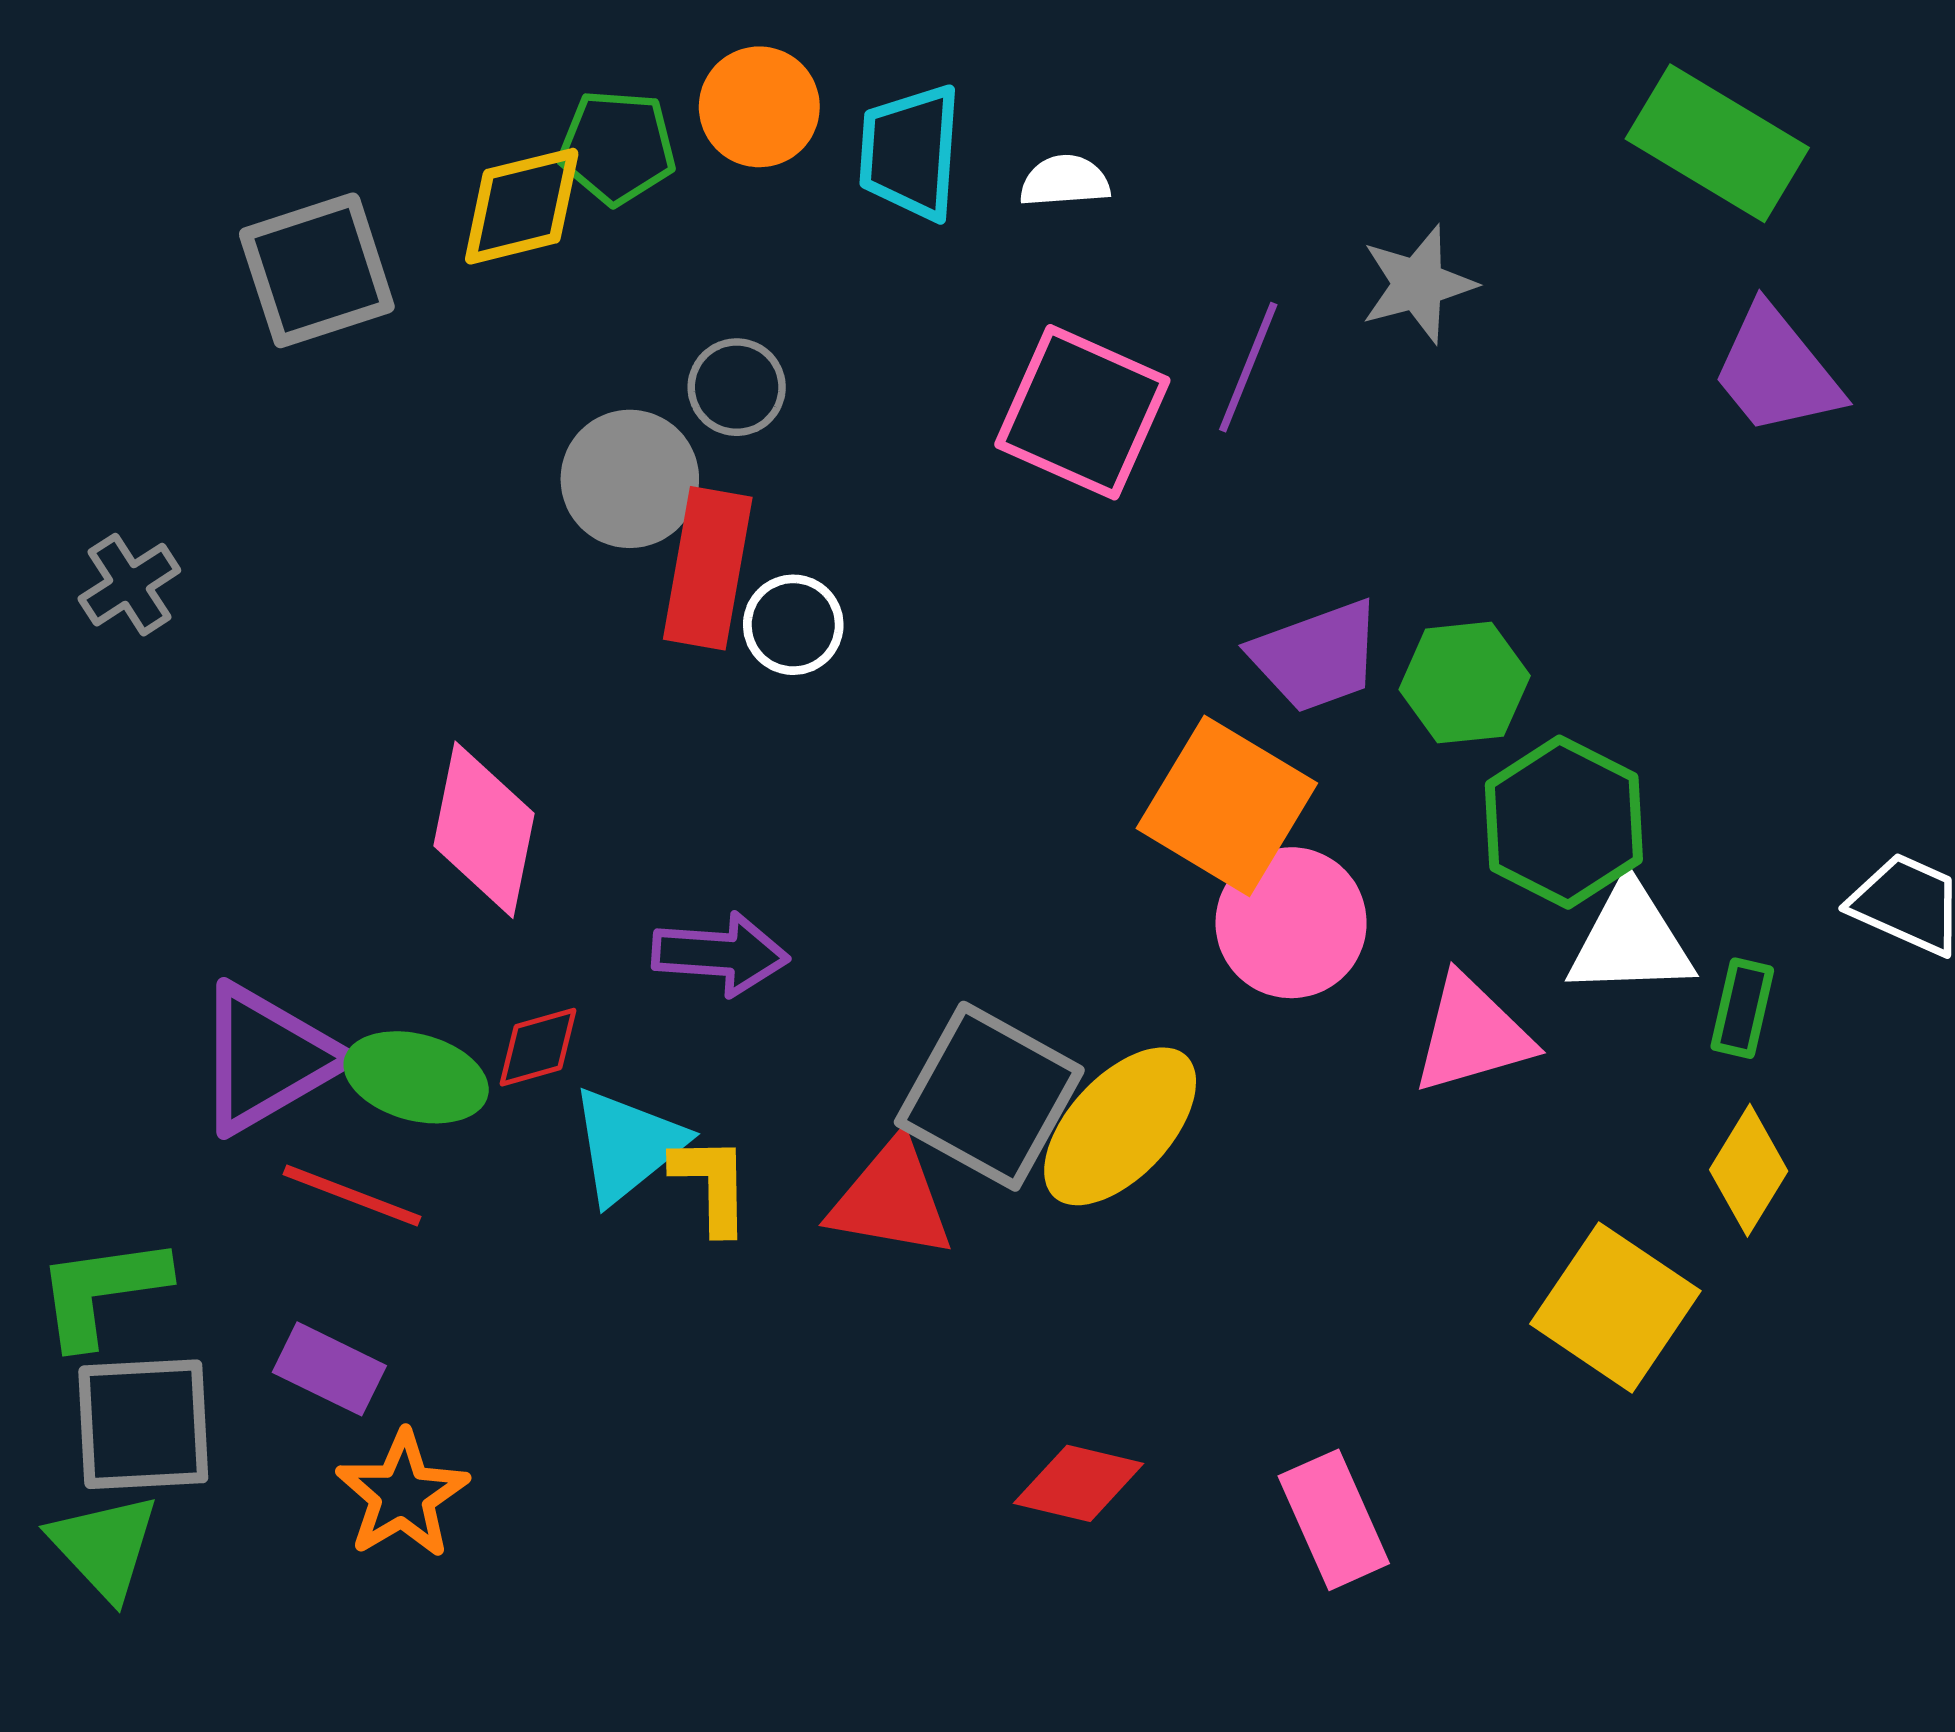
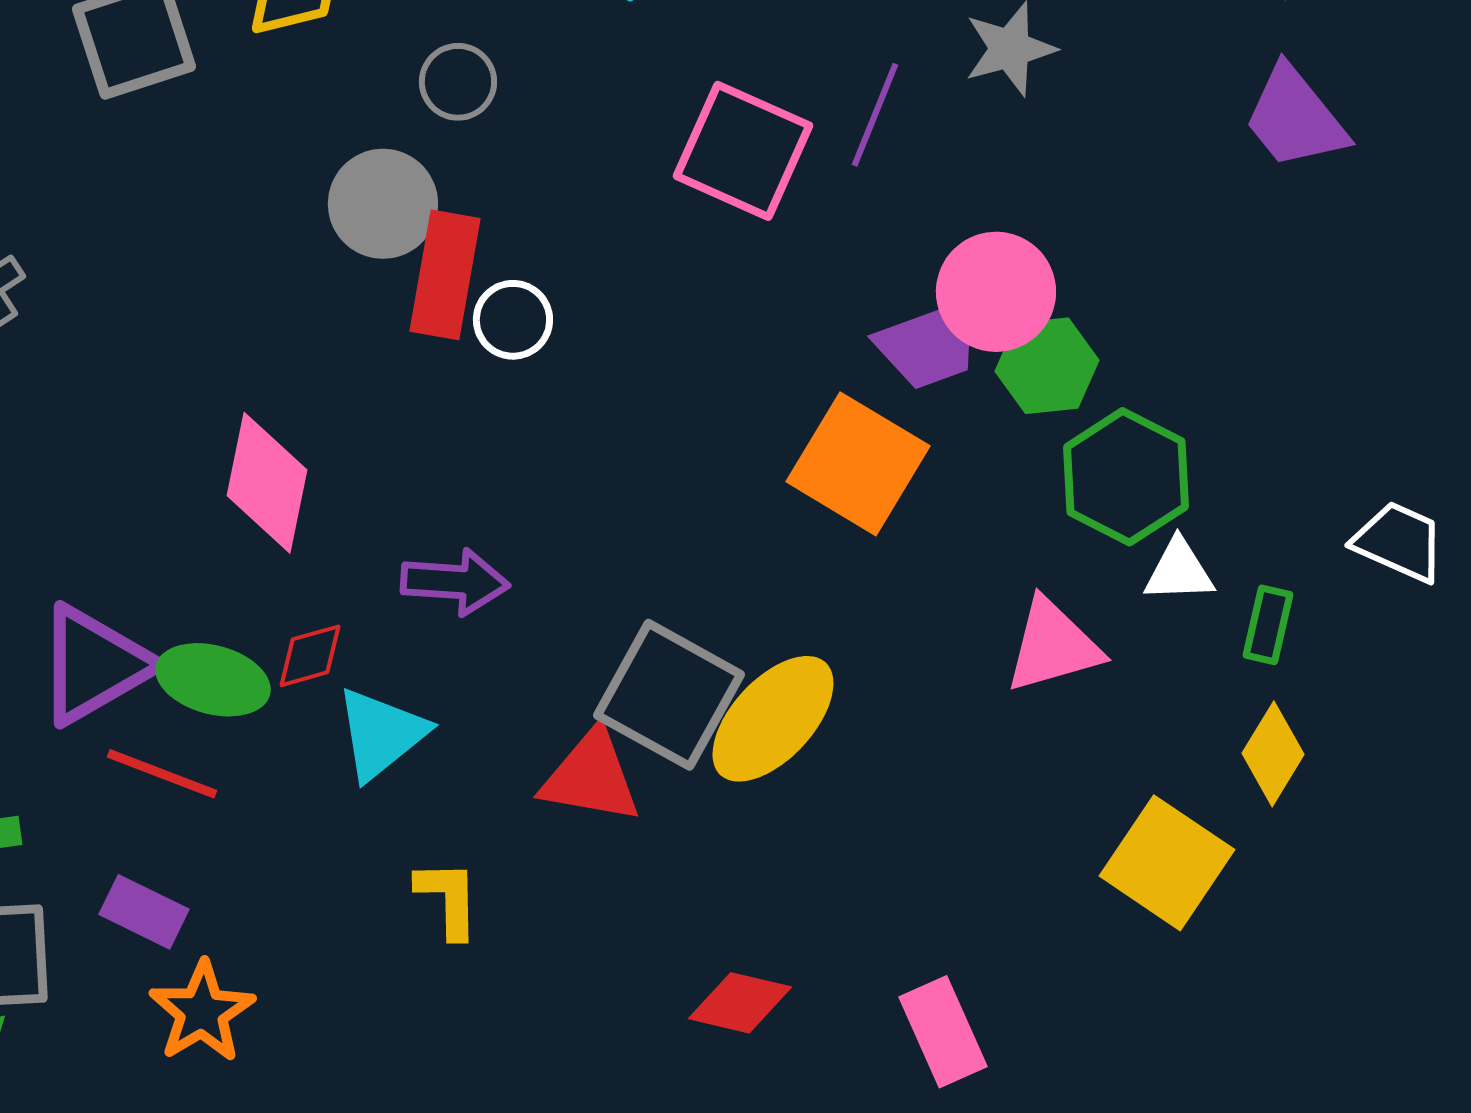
gray circle: (737, 387) -> (458, 82), moved
pink circle: (1291, 923) -> (996, 292), moved
white triangle: (1630, 940) -> (1179, 571), size x0.7
yellow L-shape: (712, 1184) -> (448, 899), moved

